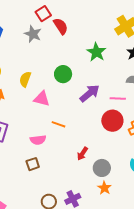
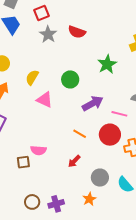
red square: (43, 14) -> (41, 13), moved
red semicircle: (61, 26) -> (77, 32), turned 132
orange line: (59, 124) -> (80, 134), moved
pink semicircle: (38, 140) -> (38, 150), moved
gray circle: (102, 168) -> (100, 178), moved

